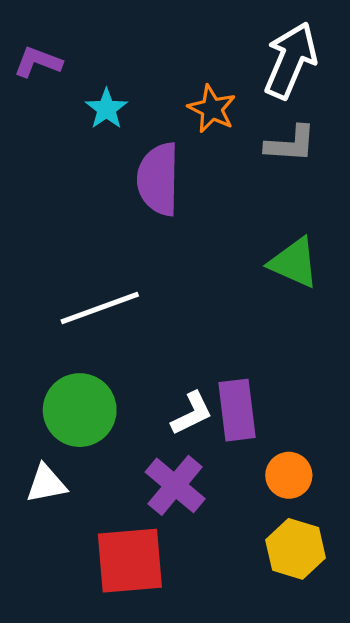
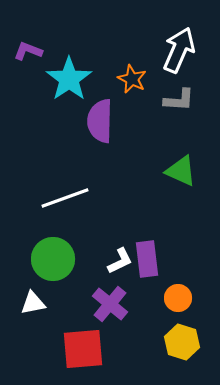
cyan star: (106, 109) -> (69, 79), size x1.8

